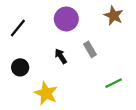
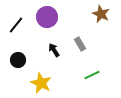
purple circle: (66, 19) -> (47, 17), moved
green line: (114, 83) -> (92, 75), moved

